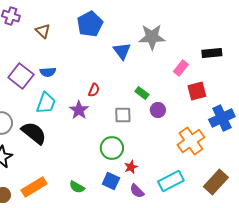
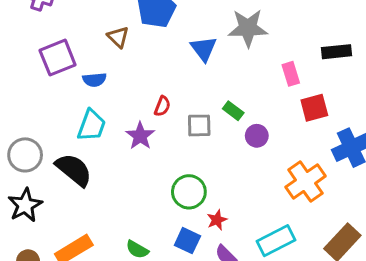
brown triangle: (43, 31) -> (118, 37), moved
pink rectangle: (181, 68) -> (291, 74), turned -56
purple square: (21, 76) -> (58, 58), moved, turned 30
gray square: (123, 115) -> (199, 125), moved

